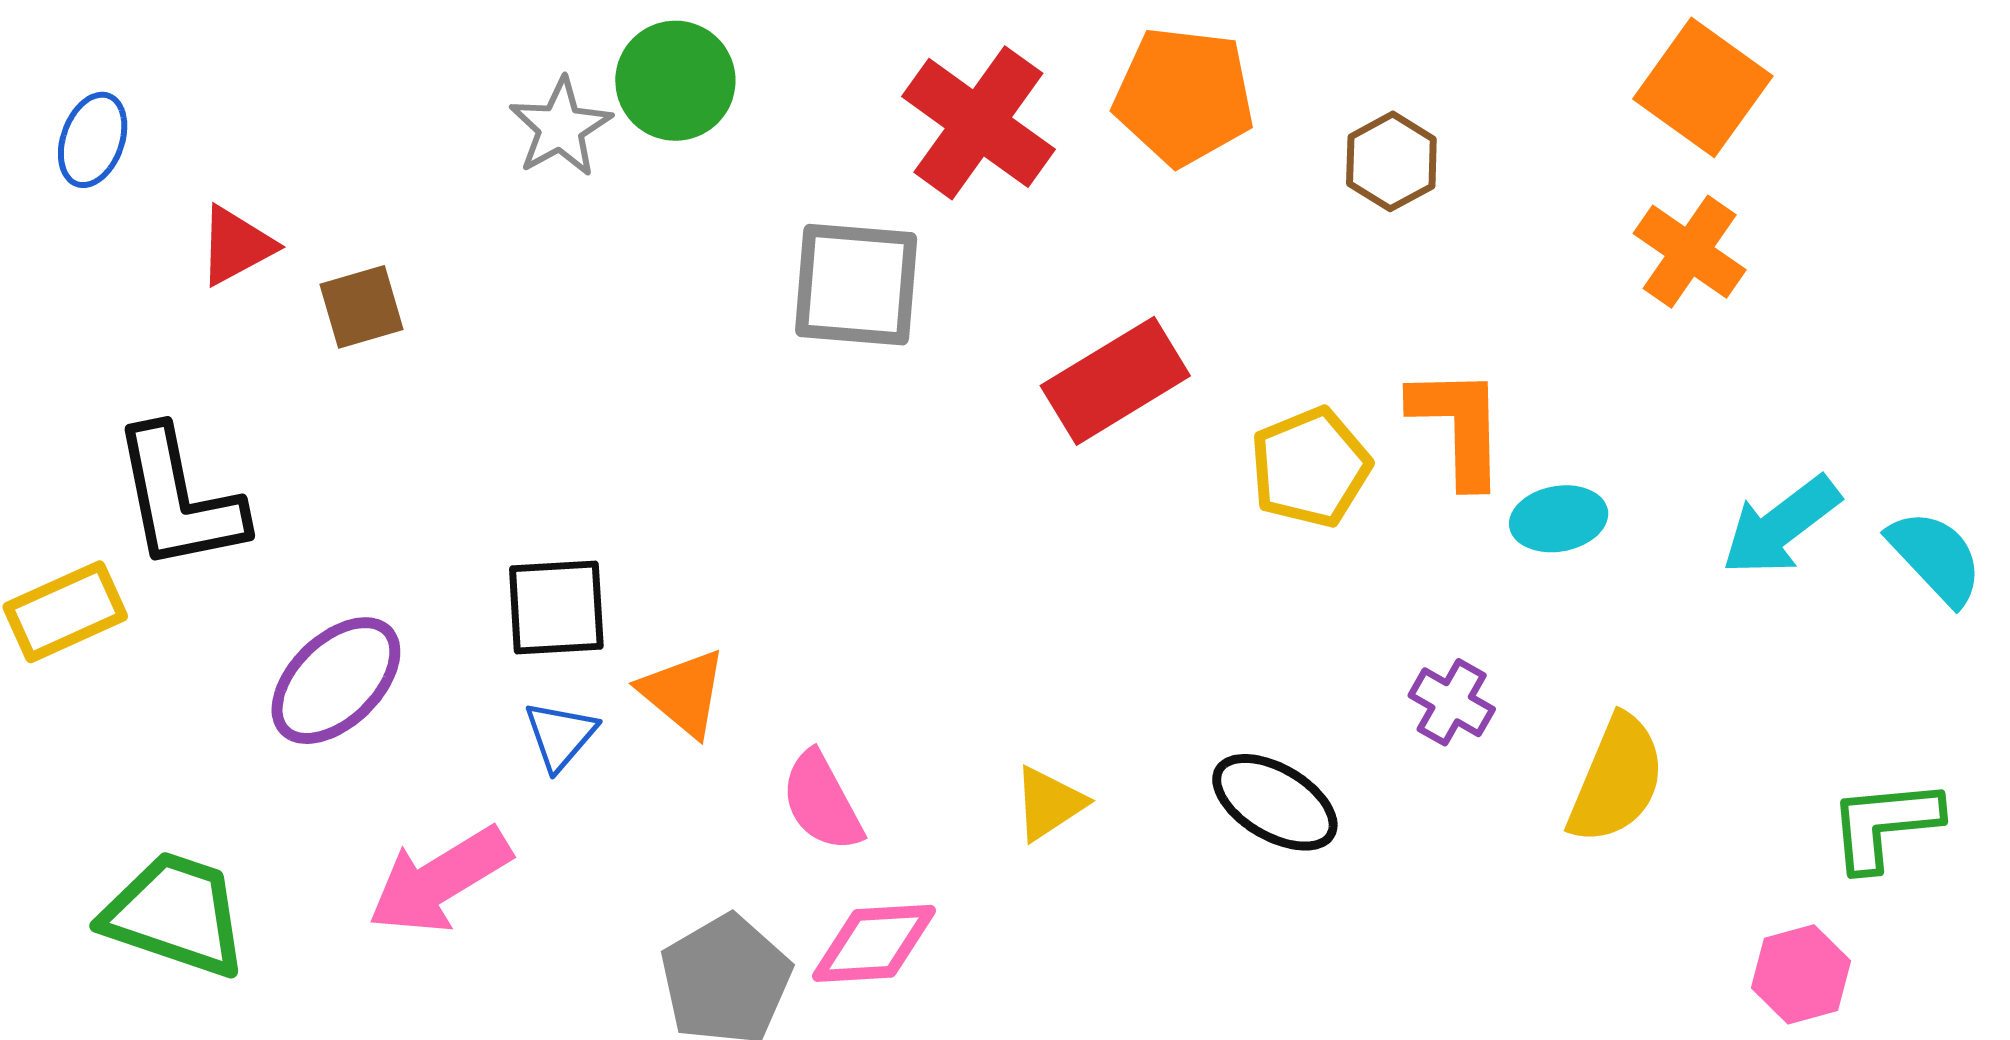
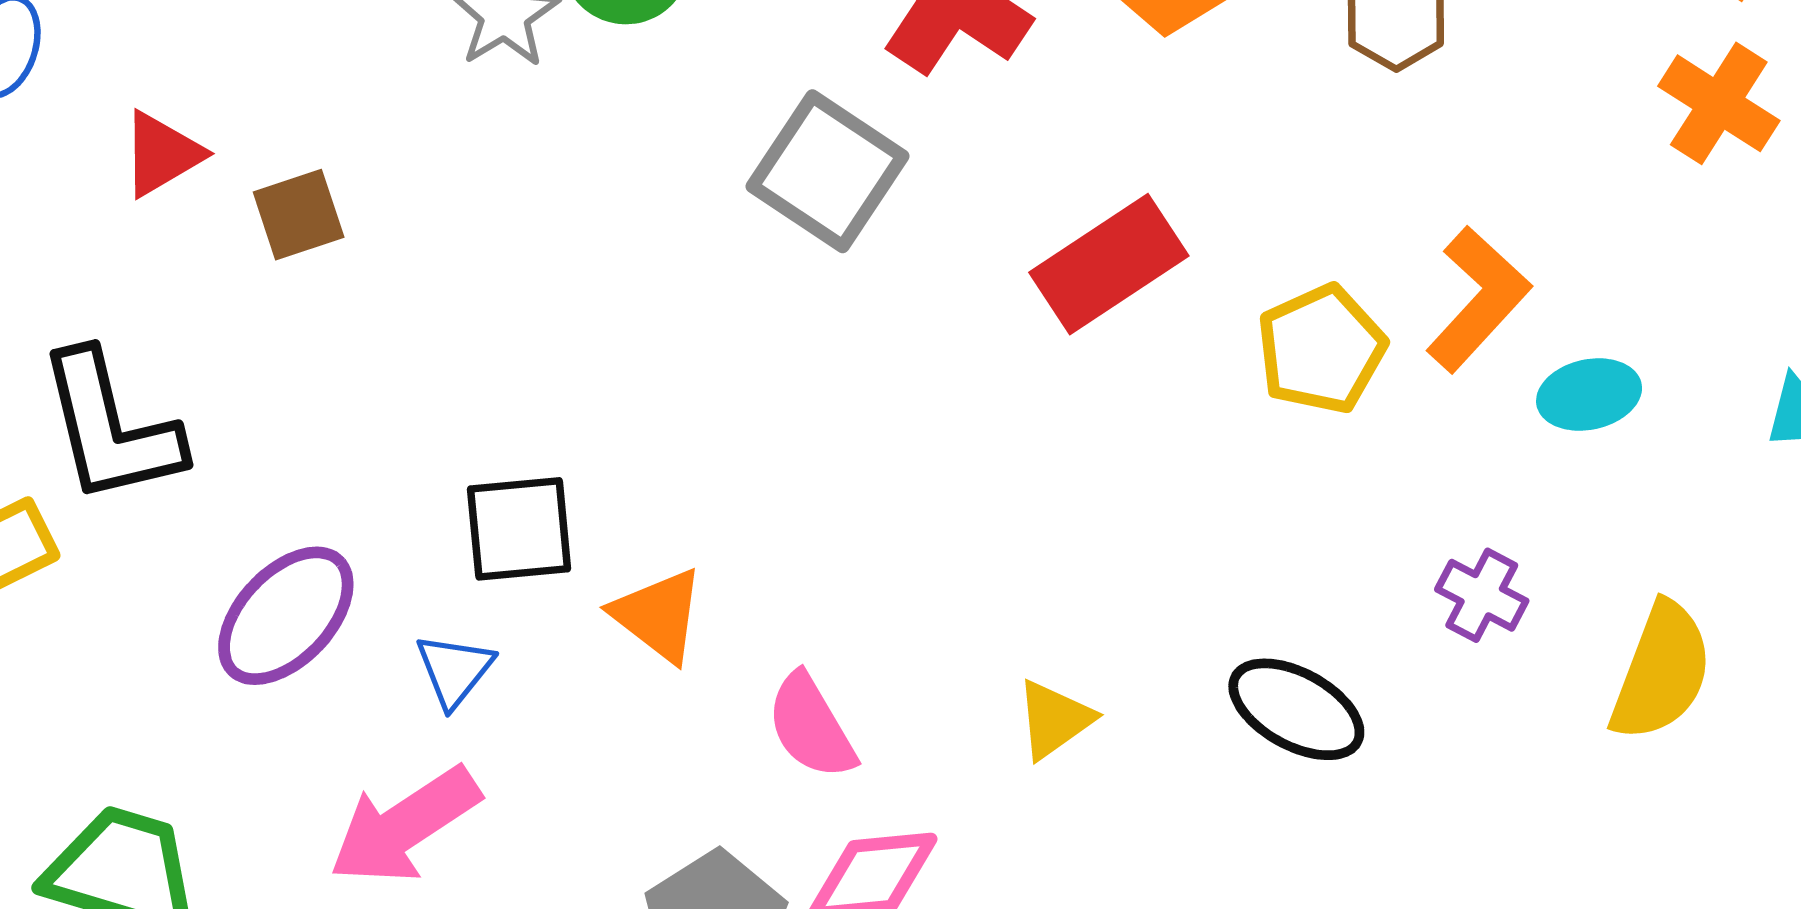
gray square: (856, 285) -> (827, 171), turned 31
orange L-shape: (1458, 426) -> (1478, 299), turned 46
blue triangle: (560, 735) -> (454, 670), moved

